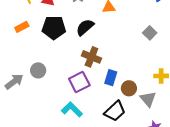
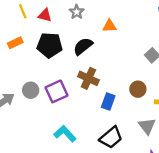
purple square: (79, 82) -> (56, 91), moved
brown circle: (129, 88) -> (138, 89), moved

